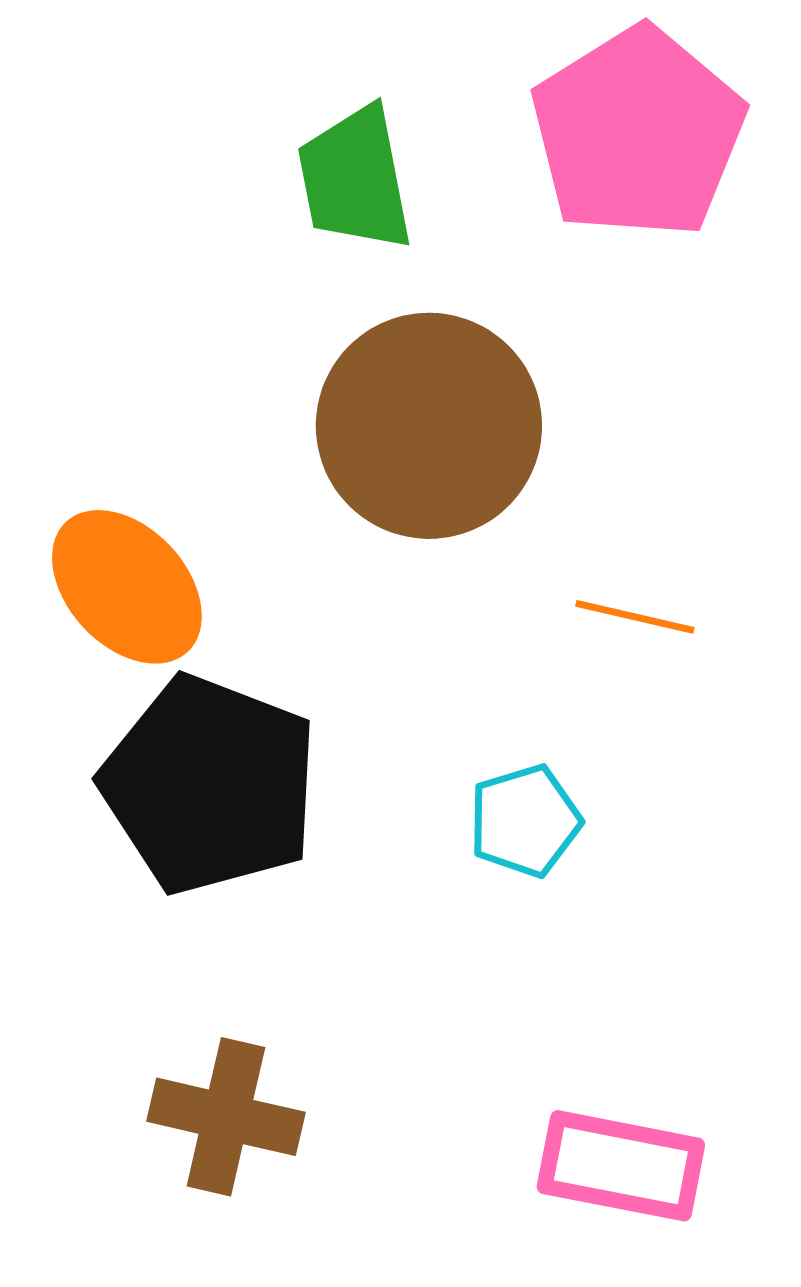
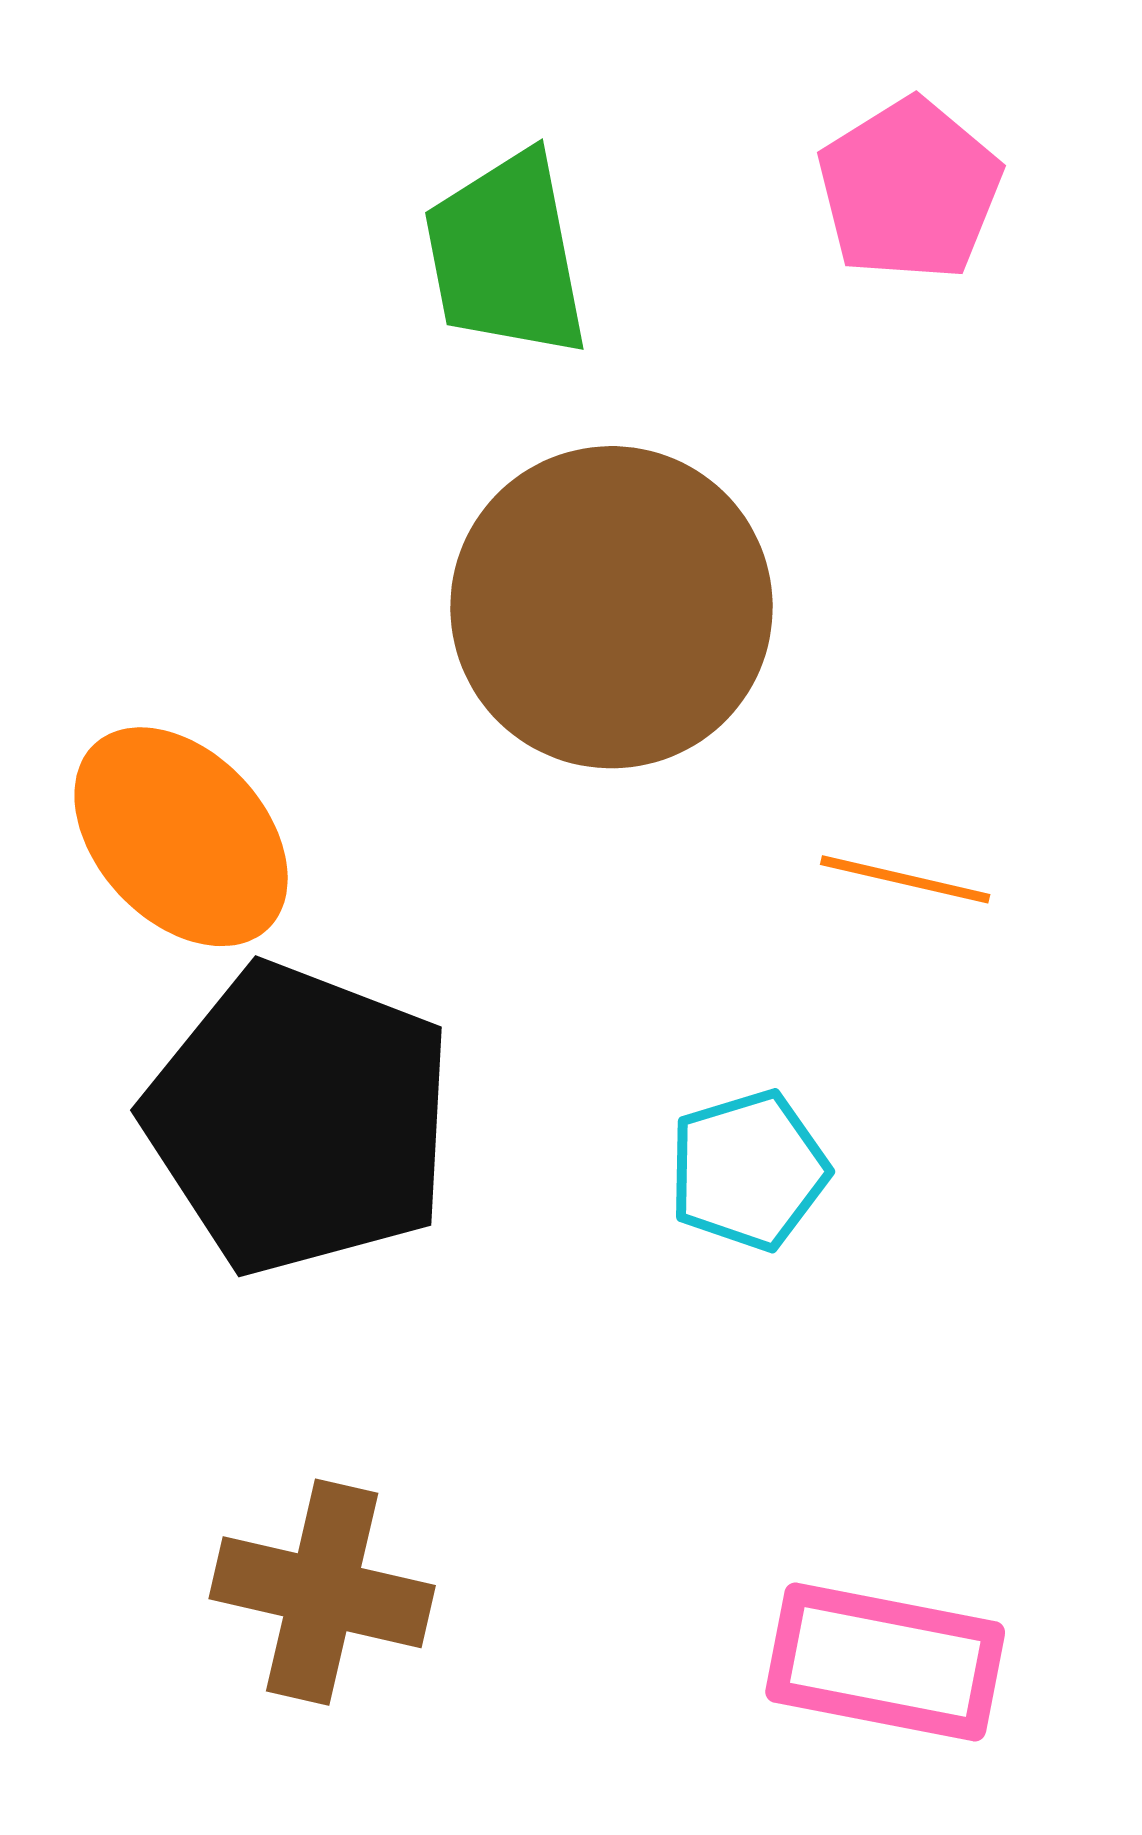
pink pentagon: (638, 133) -> (909, 190), size x0.6

